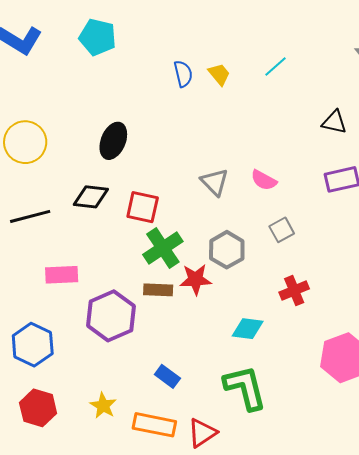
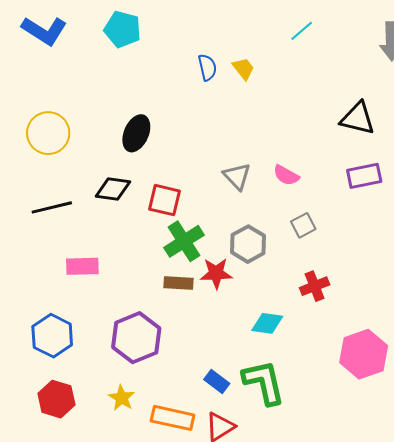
cyan line: (276, 67) -> (302, 31), moved
black triangle: (334, 122) -> (358, 118), size x1.4
purple hexagon: (111, 316) -> (136, 338), moved
blue rectangle: (167, 376) -> (217, 382), moved

